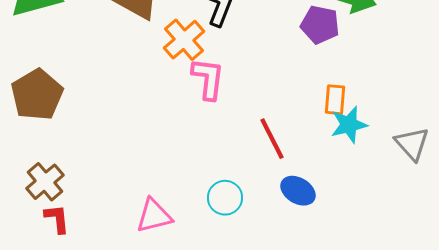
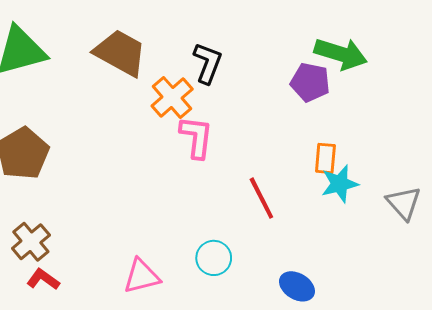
blue ellipse: (298, 191) -> (297, 286), moved
red L-shape: (57, 219) -> (43, 279), turned -48

